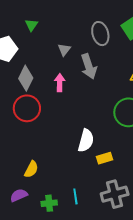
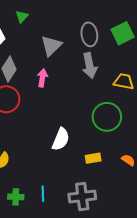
gray triangle: (64, 50) -> (51, 46), size x1.6
gray arrow: (89, 66) -> (90, 66), moved
yellow rectangle: (104, 158) -> (93, 158), moved

